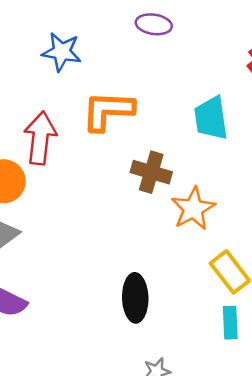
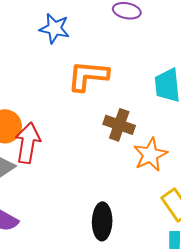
red arrow: (40, 138) -> (28, 143), moved

